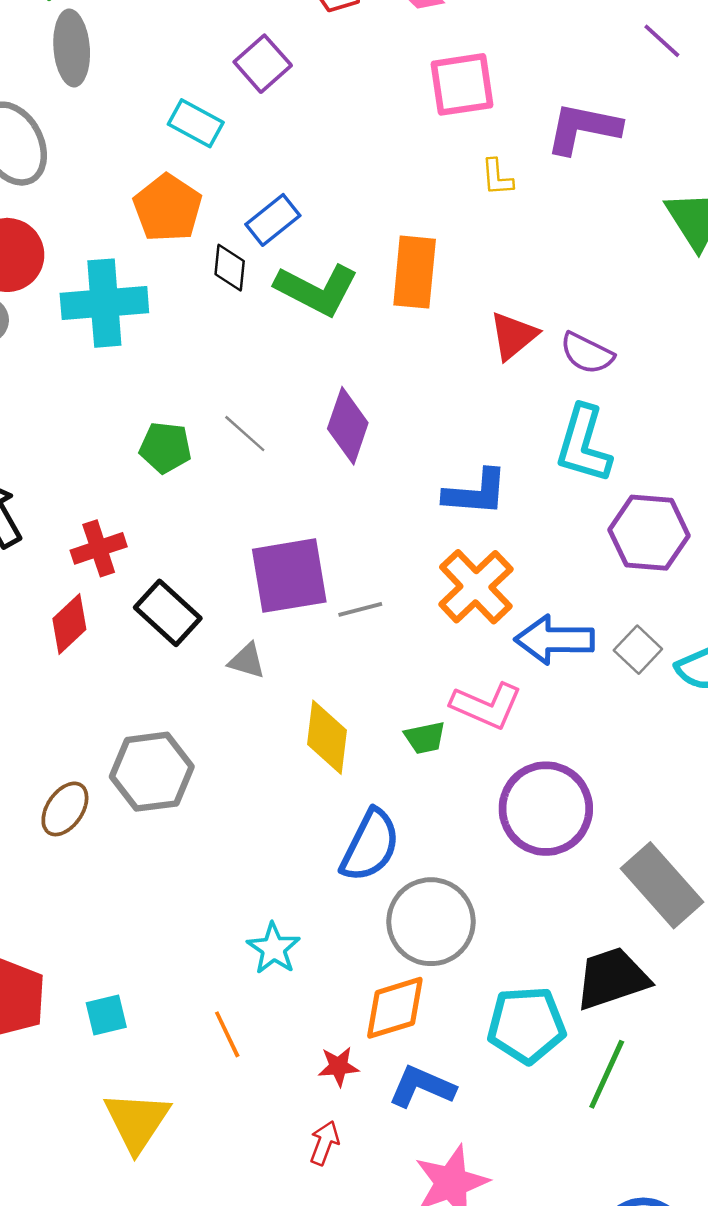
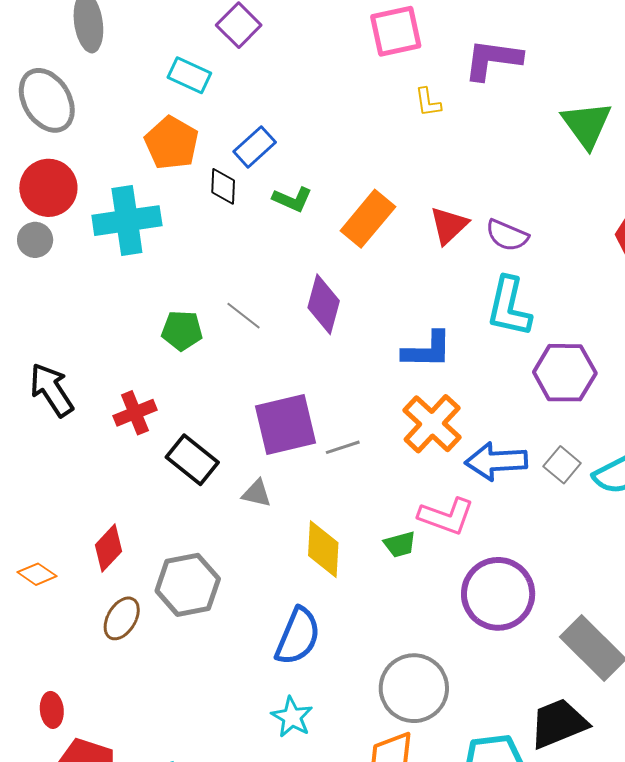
orange rectangle: (415, 272) -> (368, 219), moved, turned 38
green L-shape: (317, 290) -> (292, 199), size x0.6
red diamond: (69, 624) -> (109, 548), moved
blue semicircle: (370, 846) -> (298, 636), moved

